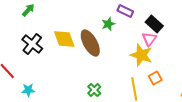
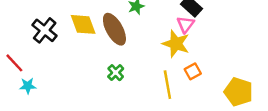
cyan star: (28, 90) -> (28, 86), moved
green cross: (94, 90) -> (116, 73), moved

